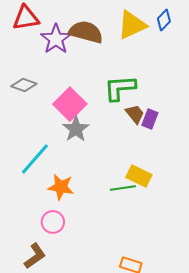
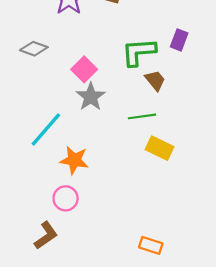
pink square: (70, 104) -> (84, 69), size x0.7
purple rectangle: (150, 119) -> (179, 40), moved
green line: (123, 188) -> (142, 116), moved

